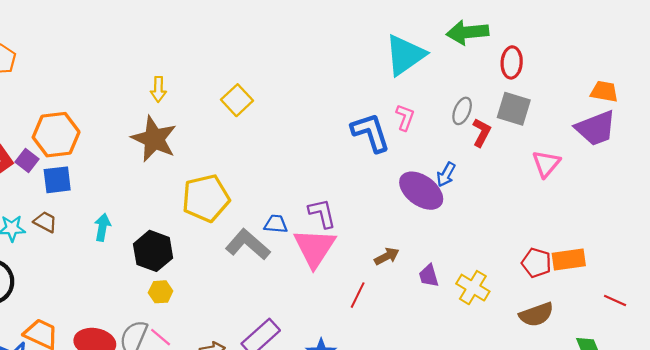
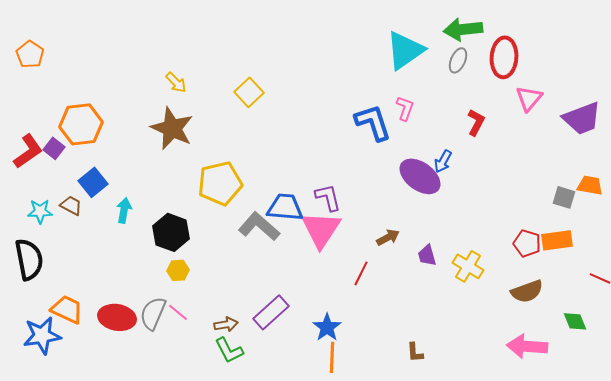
red ellipse: (512, 62) -> (504, 57), size x1.4
yellow arrow: (158, 89) -> (176, 82), turned -45
orange trapezoid: (604, 92) -> (590, 185), moved
gray square: (514, 109) -> (564, 197), moved, size x0.7
gray ellipse: (462, 111) -> (458, 60), moved
pink triangle: (546, 164) -> (529, 98), moved
blue square: (57, 180) -> (93, 182), moved, turned -32
blue trapezoid: (276, 224) -> (285, 207), size x1.6

